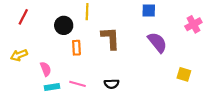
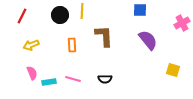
black circle: (64, 25) -> (60, 15), moved
yellow arrow: (19, 55) -> (31, 45), moved
pink semicircle: (46, 69) -> (32, 73), moved

